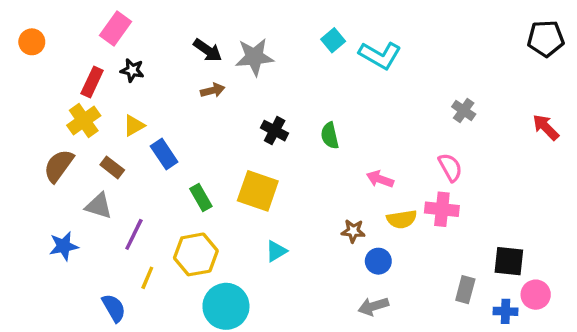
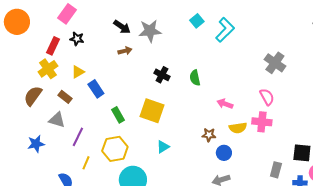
orange circle: (32, 42) -> (17, 22), size x1.6
cyan L-shape: (380, 55) -> (225, 30), turned -75
gray cross: (464, 110) -> (275, 63), size x1.5

